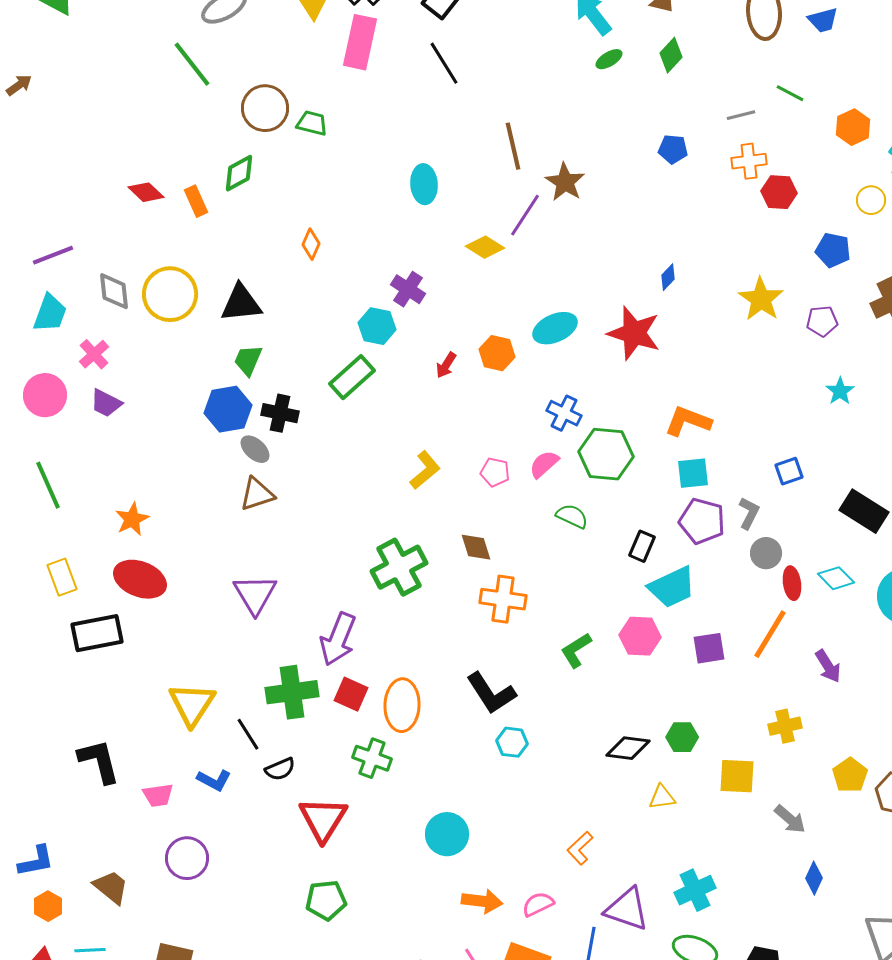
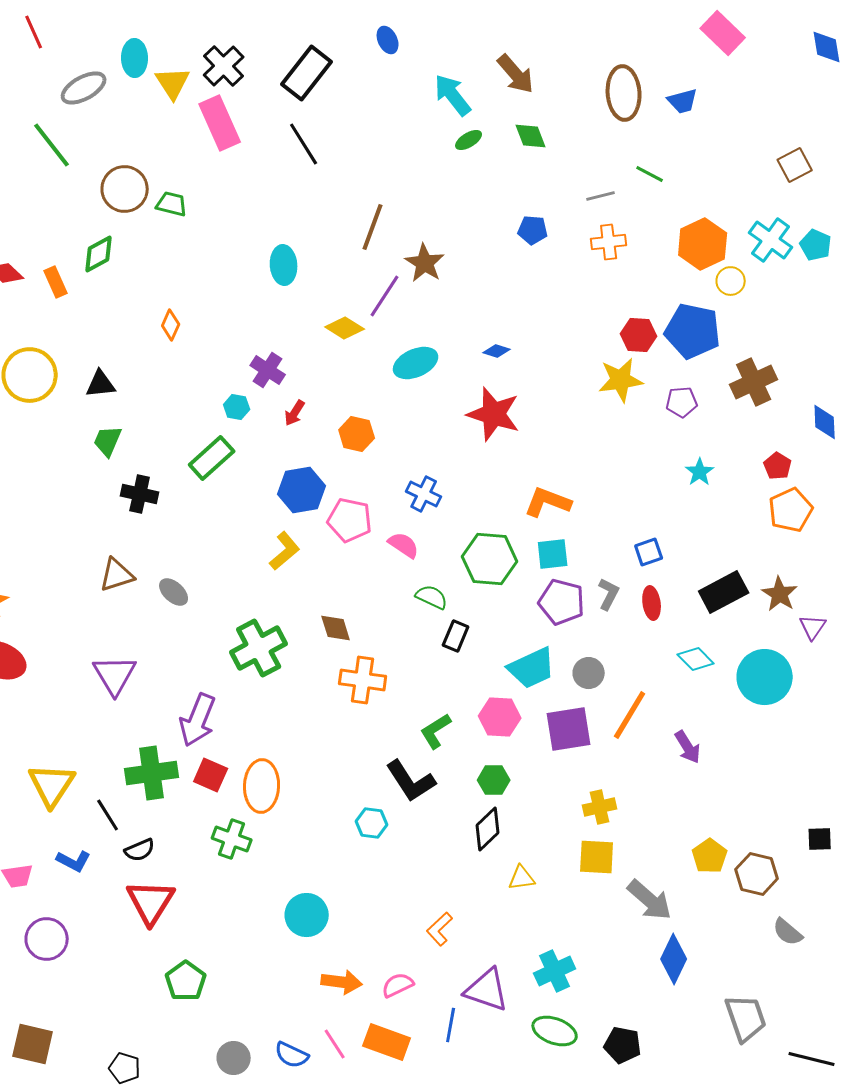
pink rectangle: (360, 42) -> (220, 123), turned -36
green diamond: (671, 55) -> (531, 136), turned -64
orange hexagon: (853, 127) -> (703, 244), moved, size x1.4
brown line: (513, 146) -> (373, 227), turned 33
red hexagon: (779, 192) -> (639, 335), moved
blue pentagon: (833, 250) -> (693, 331), size x1.6
blue diamond: (668, 277) -> (497, 351), moved, turned 64
yellow star: (761, 299) -> (621, 380), turned 30
black triangle: (241, 303) -> (101, 384), size x0.7
cyan hexagon: (377, 326) -> (237, 407), size x0.7
cyan ellipse: (555, 328) -> (416, 363), moved
red arrow: (446, 365) -> (295, 413), moved
blue hexagon: (228, 409) -> (302, 490), moved
gray ellipse: (255, 449) -> (174, 592), moved
green hexagon: (606, 454) -> (490, 559), moved
pink semicircle: (544, 464) -> (404, 545), turned 76
pink pentagon: (495, 472) -> (350, 520), moved, size x1.5
black rectangle: (864, 511) -> (724, 592), turned -60
black rectangle: (642, 546) -> (456, 636), moved
gray circle: (766, 553) -> (589, 673), moved
red ellipse: (792, 583) -> (652, 603), moved
purple square: (709, 648) -> (569, 729), size x1.4
black L-shape: (491, 693) -> (411, 781), moved
yellow cross: (785, 726) -> (600, 807), moved
green hexagon: (682, 737) -> (494, 780), moved
black diamond: (628, 748) -> (488, 829), turned -51
red triangle: (323, 819) -> (151, 902), moved
gray arrow: (790, 819) -> (650, 900), size x1.4
blue diamond: (814, 878) -> (674, 959), size x1.5
green pentagon: (326, 900) -> (186, 981), turned -30

